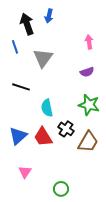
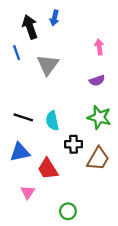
black line: (21, 87) -> (23, 117), moved
black cross: (66, 129) -> (74, 144), turned -35
blue triangle: (18, 136) -> (20, 152), turned 30
red trapezoid: (43, 137) -> (48, 169), moved

